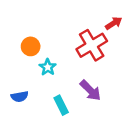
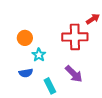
red cross: (92, 45) -> (75, 37), turned 30
blue semicircle: (20, 97) -> (26, 73), moved

